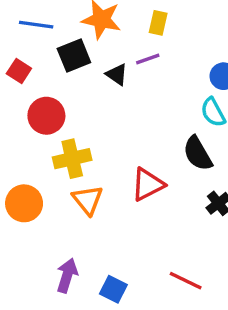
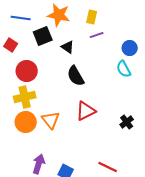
purple line: (148, 59) -> (97, 35), moved
black semicircle: (198, 154) -> (76, 76), moved
yellow cross: (72, 159) -> (25, 97), moved
orange circle: (24, 203) -> (26, 122), moved

